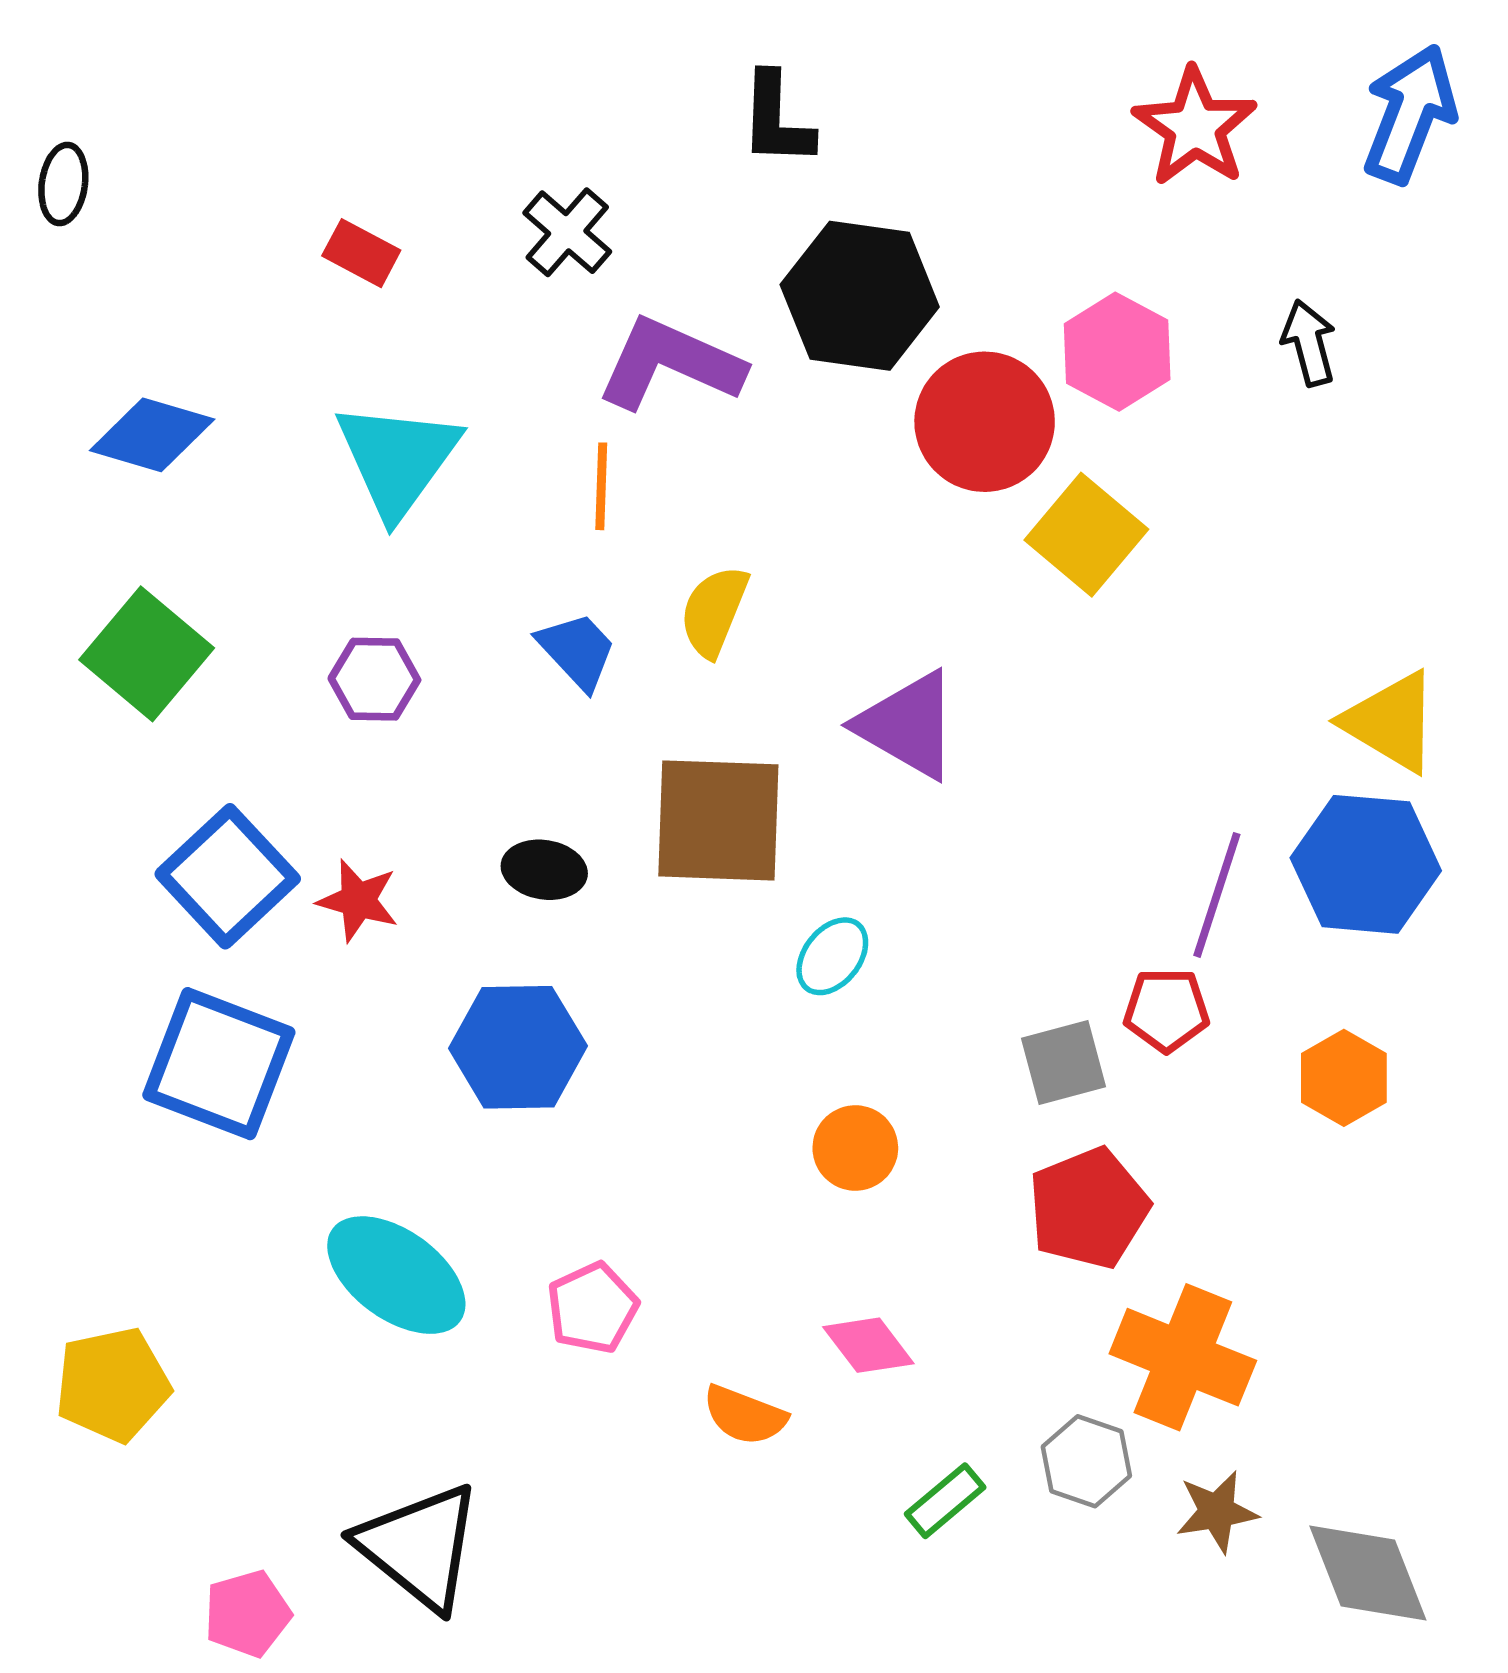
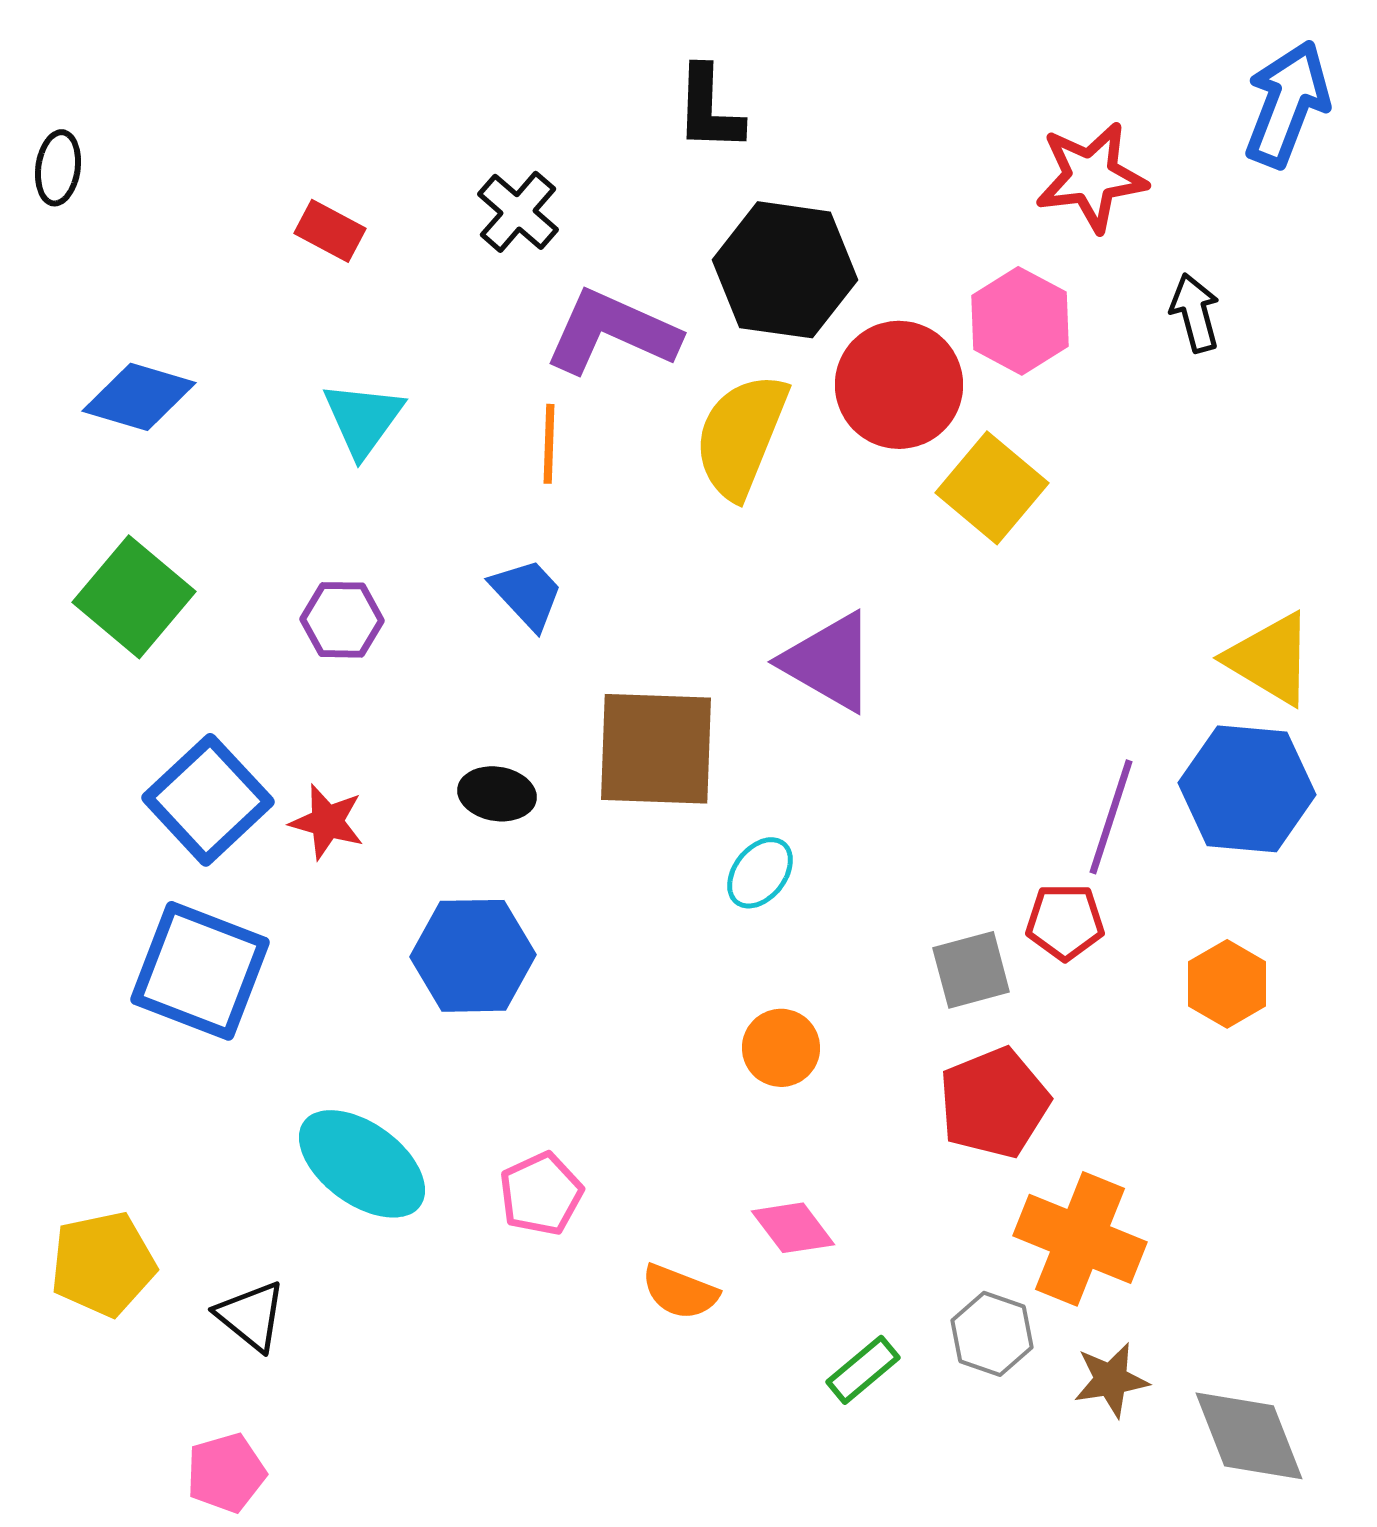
red star: (1195, 127) -> (1091, 177), moved, turned 30
cyan triangle: (397, 459) -> (363, 419), size x0.7
yellow semicircle: (714, 611) -> (741, 436), moved, size x1.5
black triangle: (419, 1547) -> (251, 1316), moved, size x0.6

